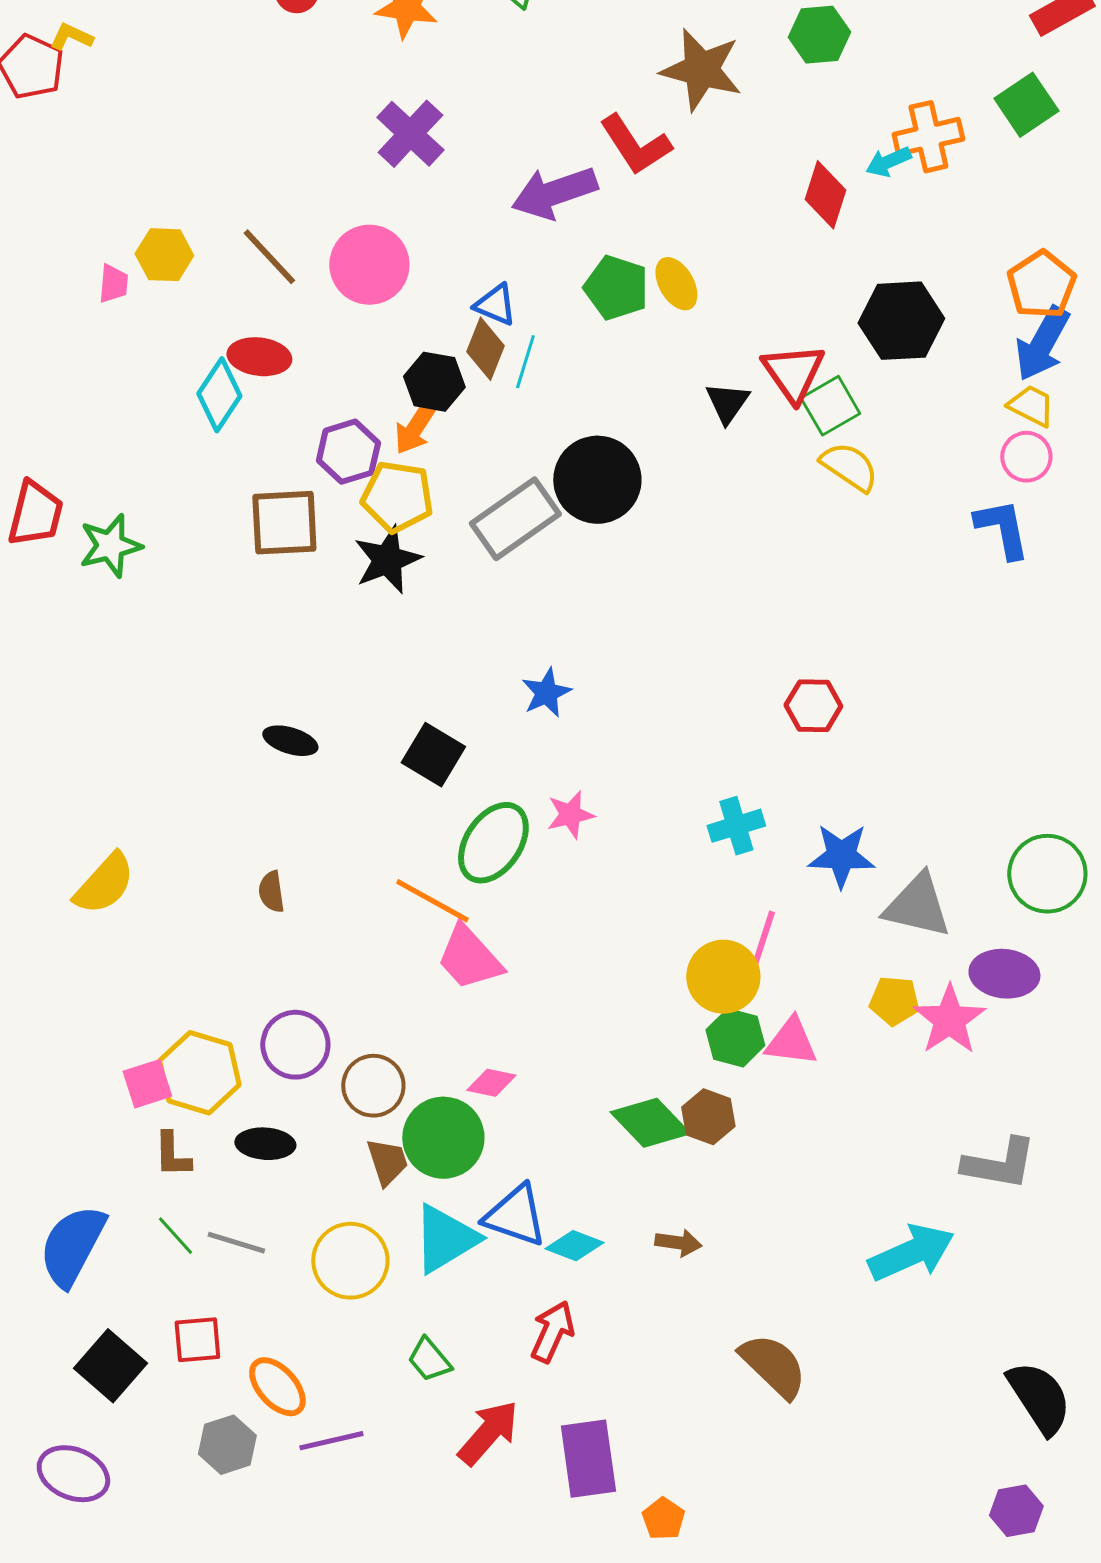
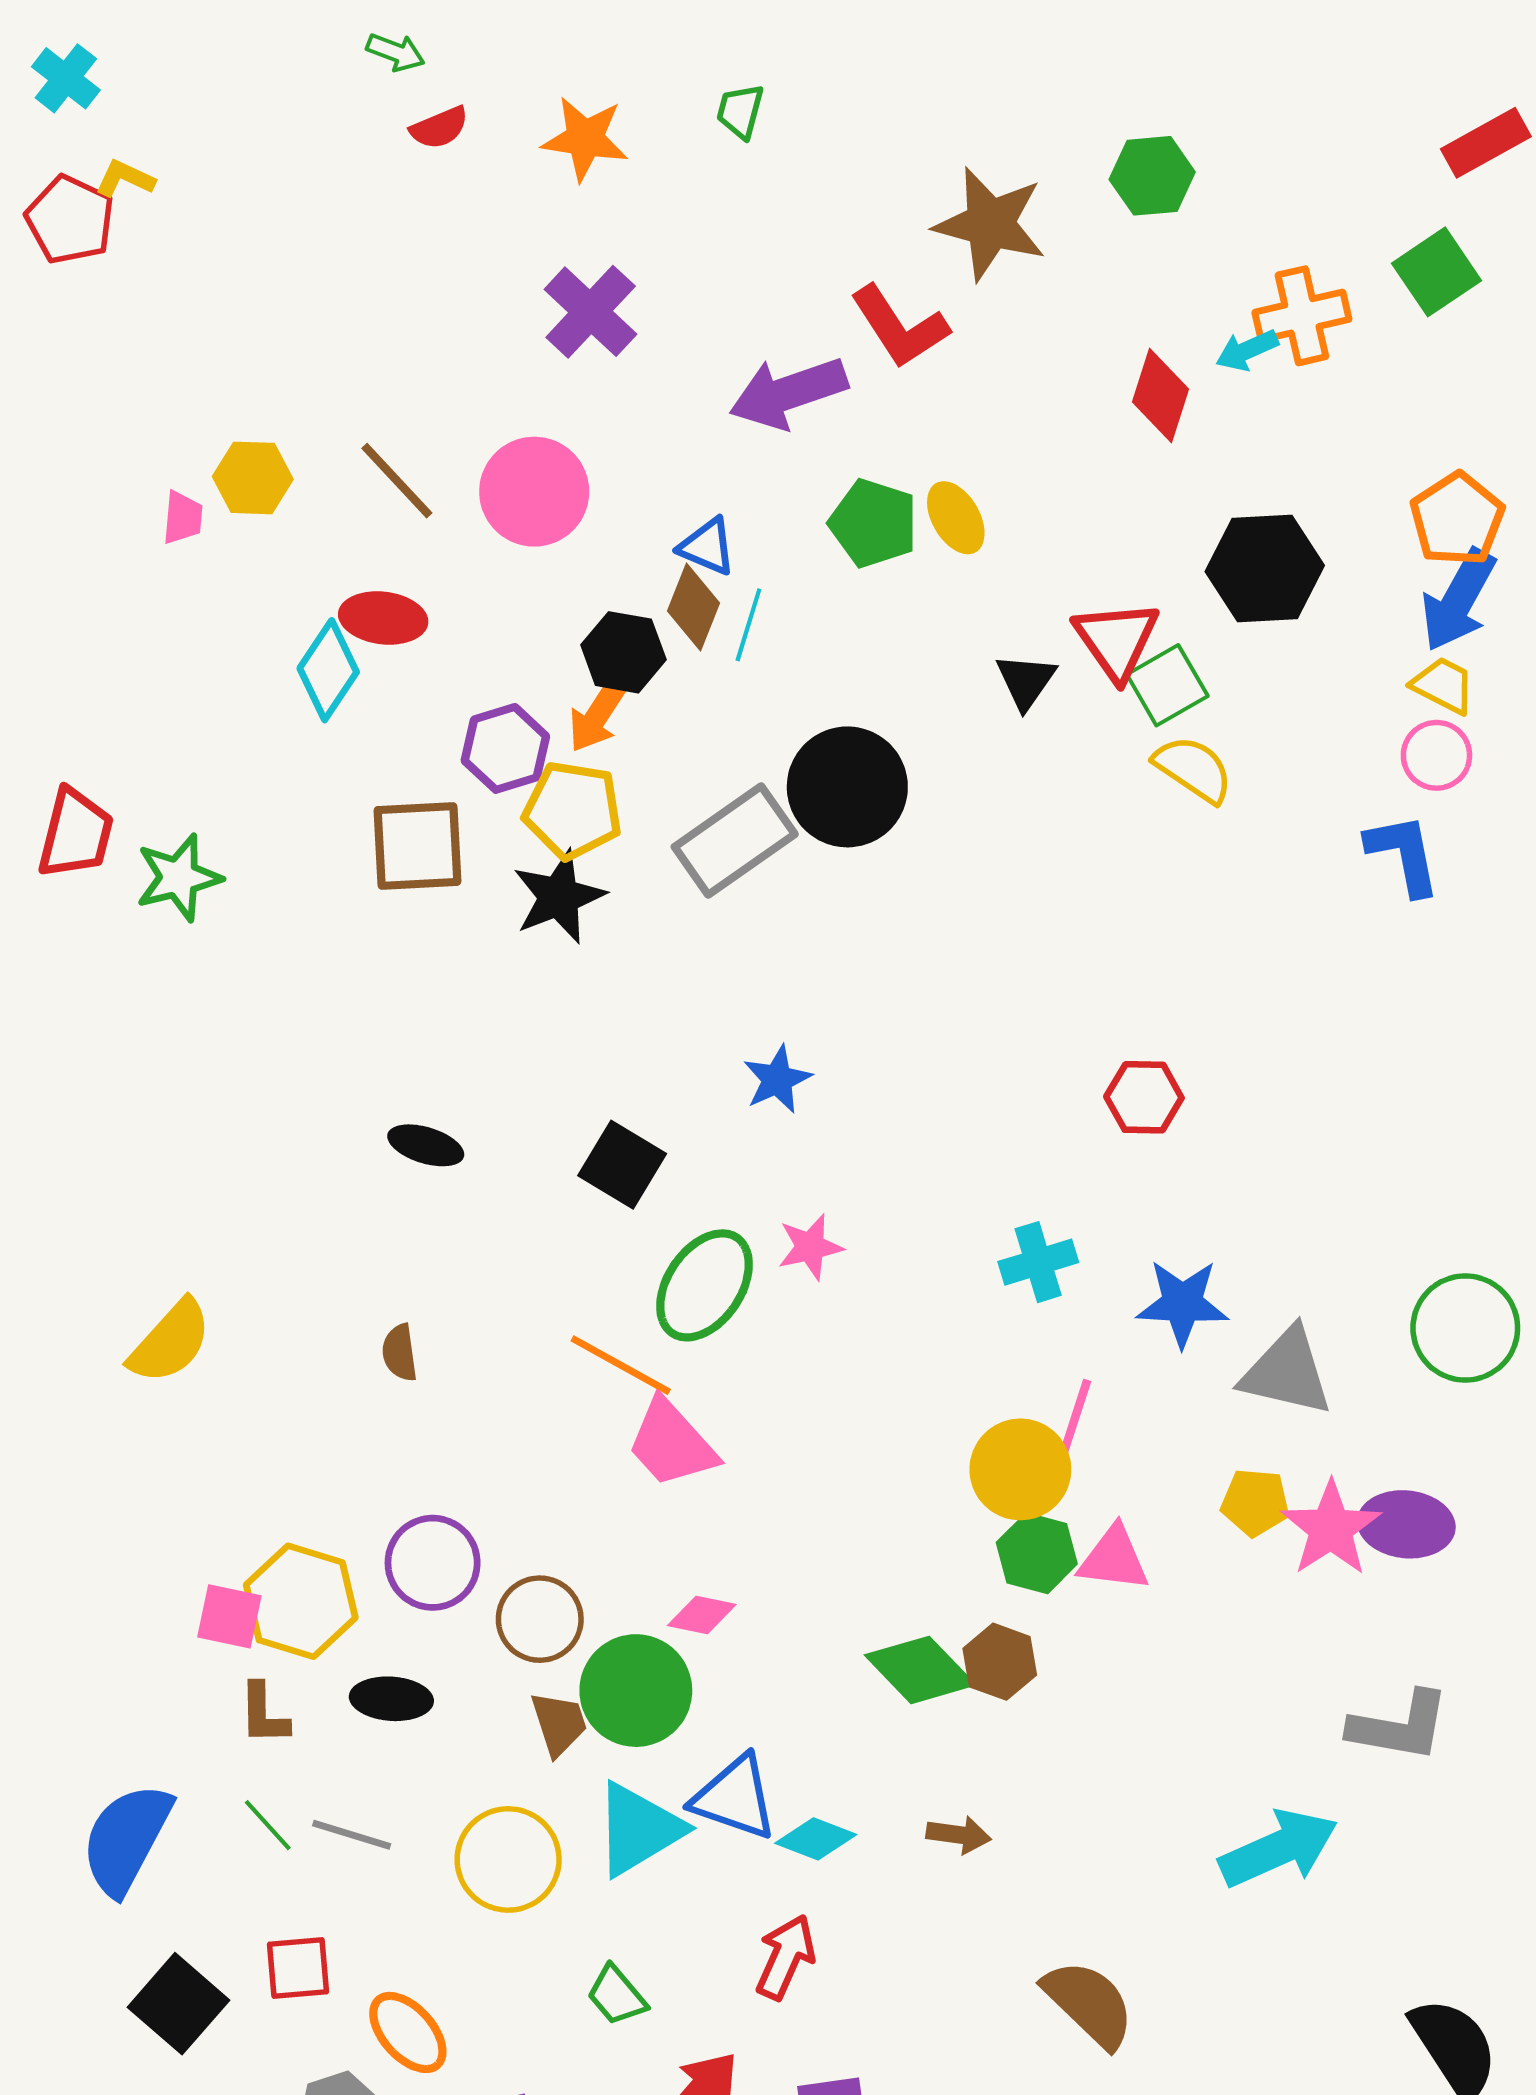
purple ellipse: (1004, 974) -> (1406, 1524), moved
pink square: (147, 1084) -> (229, 1616), turned 30

